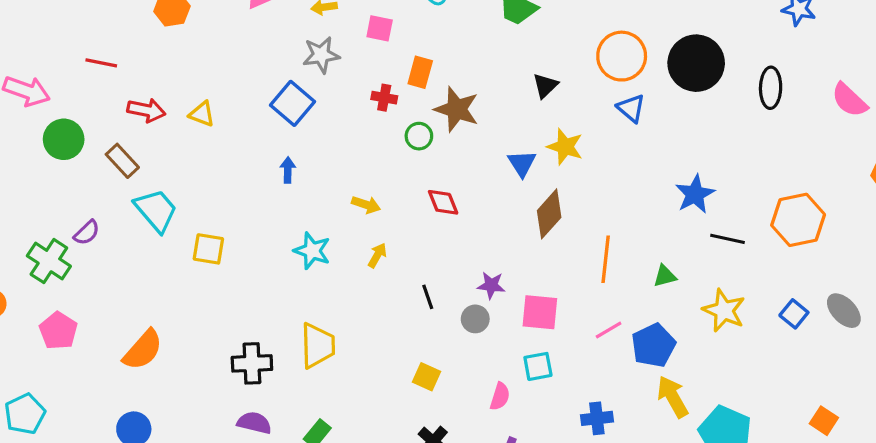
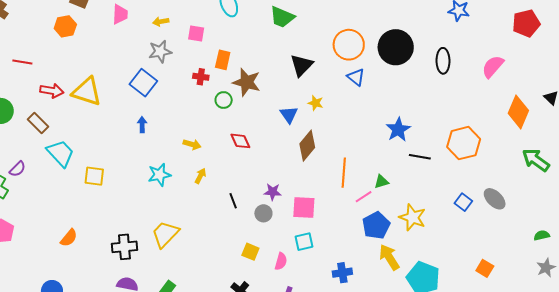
black triangle: (545, 86) -> (302, 65), size x1.4
pink semicircle: (849, 100) -> (493, 67), turned 90
yellow triangle: (202, 114) -> (87, 92), size x1.8
yellow star: (565, 147) -> (316, 103), size x0.7
cyan star: (312, 251) -> (159, 175), turned -30
yellow star: (724, 310) -> (412, 217), moved
pink line: (609, 330) -> (364, 197), moved
yellow trapezoid: (318, 346) -> (165, 234), turned -132
orange semicircle: (143, 350) -> (69, 238), moved, size x0.7
yellow square: (427, 377) -> (250, 252), moved

